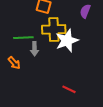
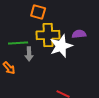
purple semicircle: (85, 11) -> (79, 34), moved, turned 64

